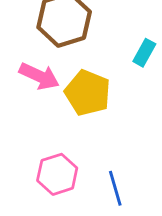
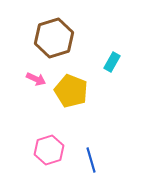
pink arrow: (39, 76) -> (36, 79), size x0.7

